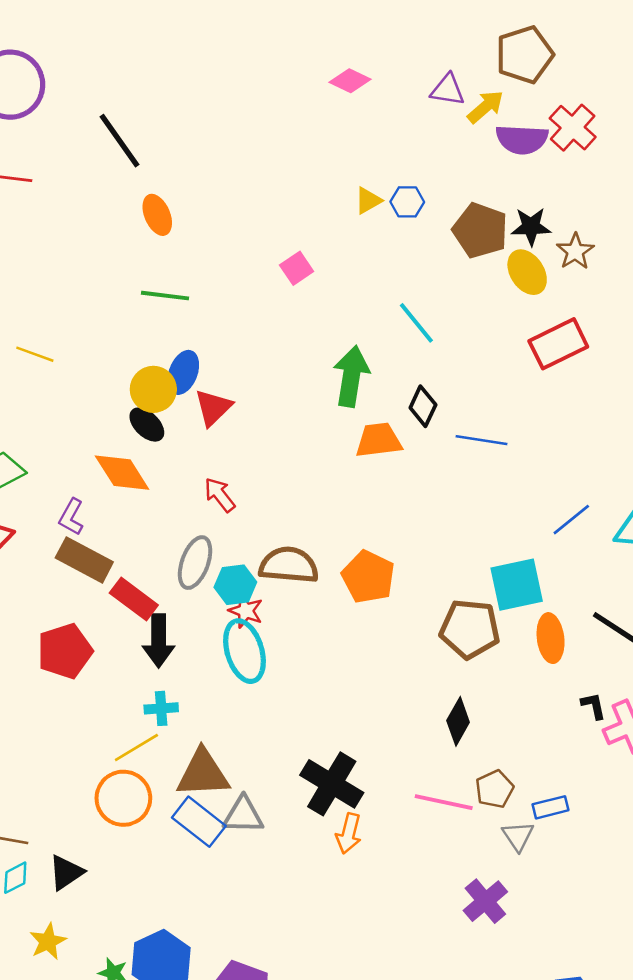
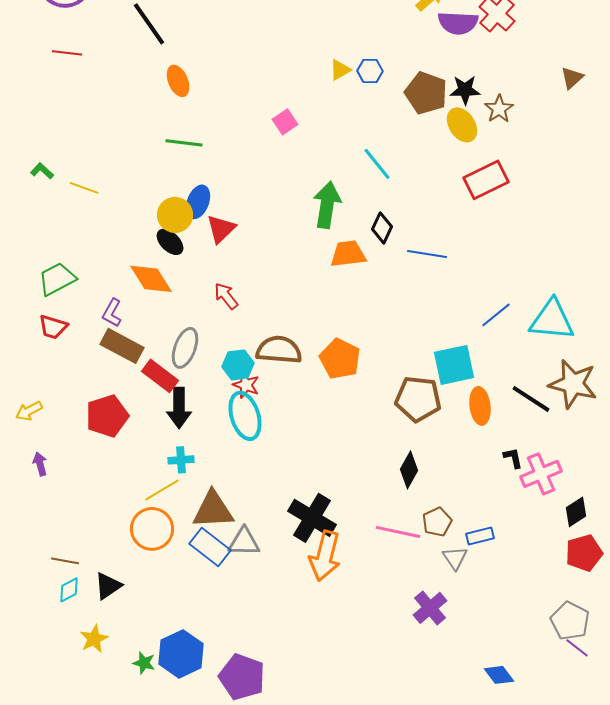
gray ellipse: (195, 563) -> (185, 348), moved
orange arrow: (349, 833) -> (325, 556), size x1.6

